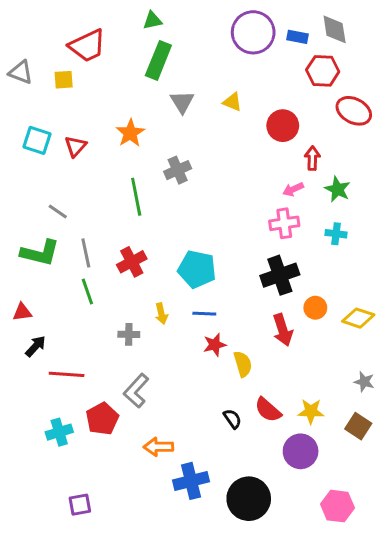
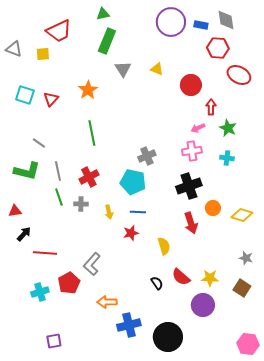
gray cross: (178, 170) -> (147, 156), moved
gray cross: (129, 334) -> (81, 204), moved
red star: (215, 345) -> (131, 233), moved
pink hexagon: (338, 506) -> (248, 344), moved

